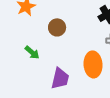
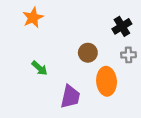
brown circle: (57, 27) -> (88, 53), moved

